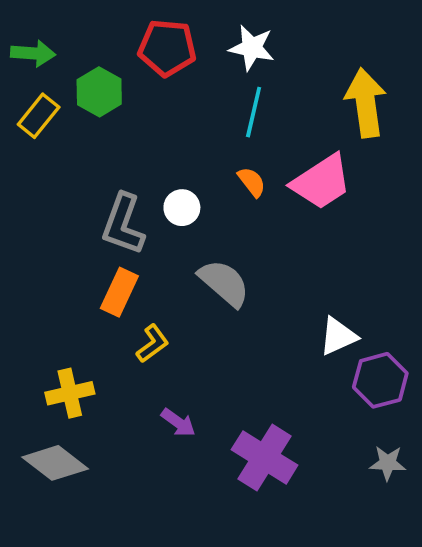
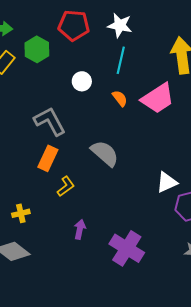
white circle: (182, 208) -> (82, 81), moved
gray L-shape: (123, 224) -> (50, 121), turned 132
yellow cross: (70, 393) -> (21, 213), size x0.7
purple arrow: (178, 423) -> (80, 229), turned -114

